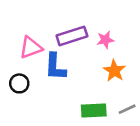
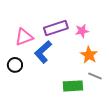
blue L-shape: (55, 67) -> (43, 52), turned 45
gray line: (127, 109) -> (95, 76), moved, turned 48

